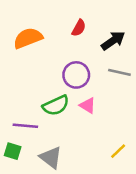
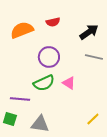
red semicircle: (79, 28) -> (53, 22), moved, turned 48
purple circle: (76, 75) -> (49, 57), moved
gray triangle: (51, 158) -> (40, 124), turned -30

